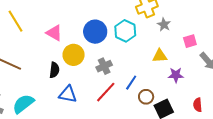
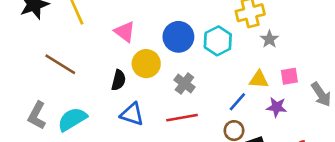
pink square: (190, 41) -> (289, 76), moved
gray cross: (104, 66) -> (184, 83), turned -35
blue line: (131, 83) -> (237, 102), moved
red line: (106, 92) -> (182, 118), turned 30

